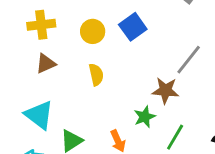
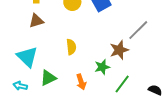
yellow semicircle: (96, 75) -> (71, 47), moved
brown star: (165, 90) -> (119, 50), turned -30

